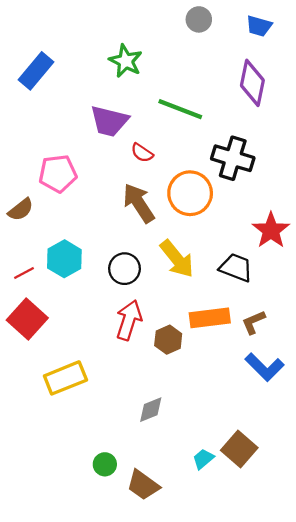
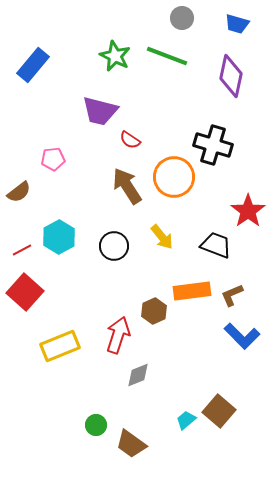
green line: (180, 109) -> (167, 56), moved
pink pentagon: (58, 174) -> (53, 159), size x0.7
yellow arrow: (177, 259) -> (162, 237), size x0.7
red arrow: (129, 320) -> (118, 335), moved

